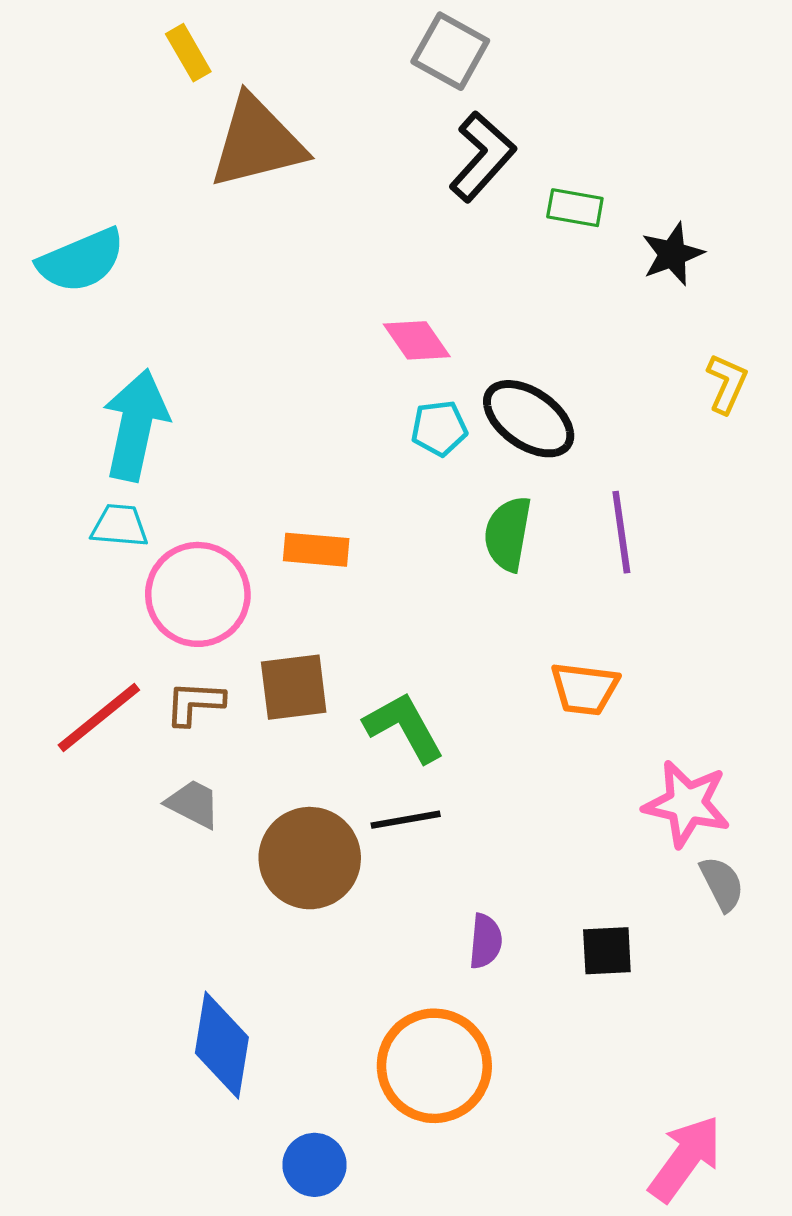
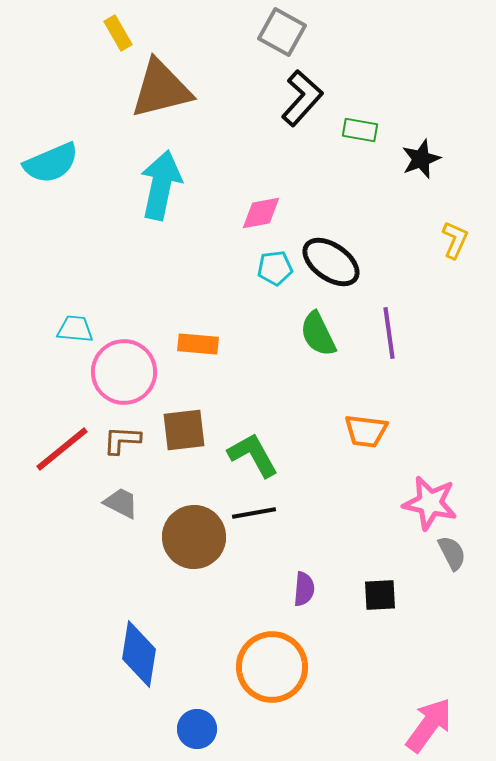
pink diamond: (417, 340) -> (261, 213), turned -66
cyan arrow: (136, 425) -> (161, 185), moved
green semicircle: (508, 534) -> (318, 334), turned -36

